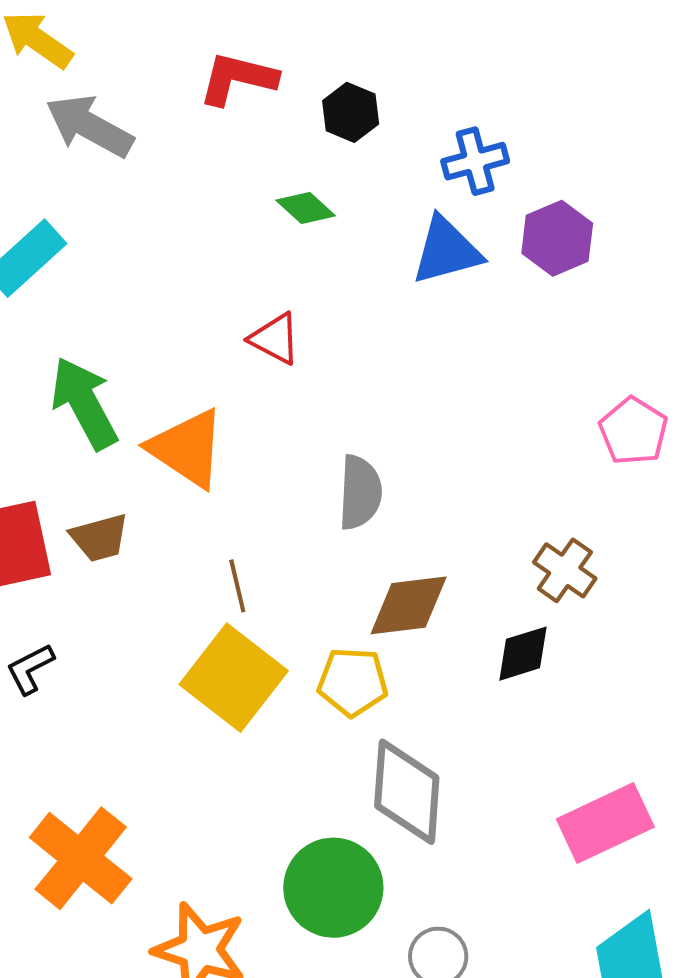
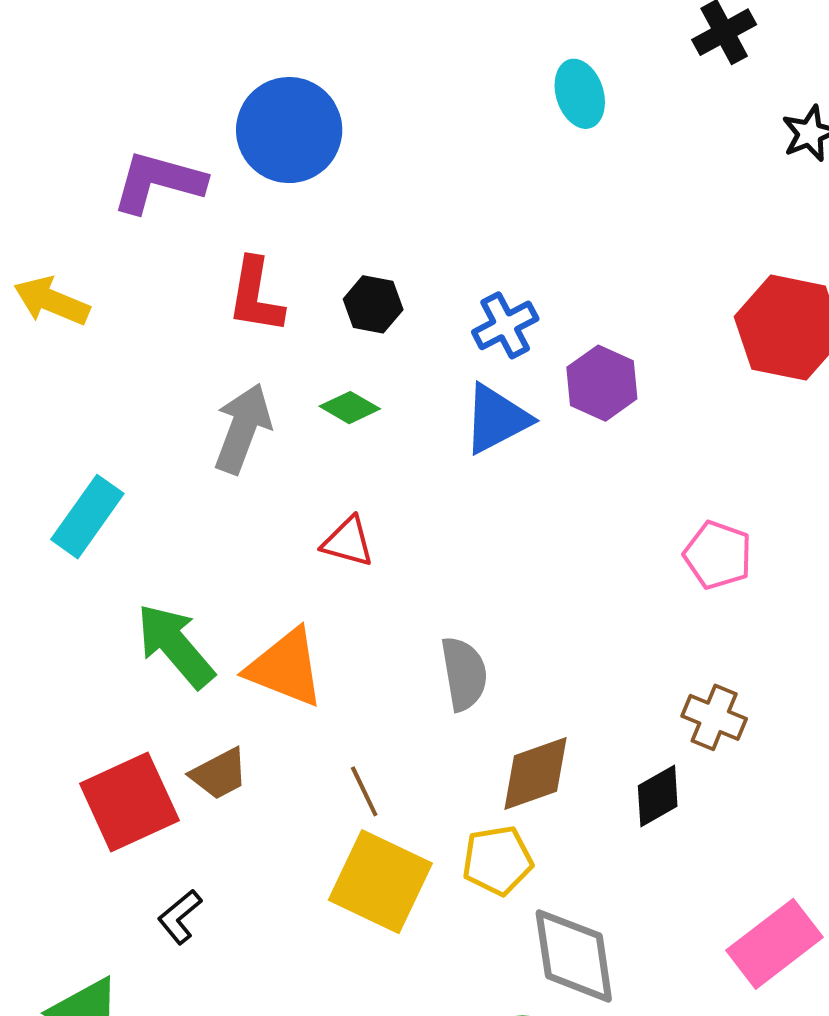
red L-shape: (238, 79) -> (256, 296), turned -82
gray arrow: (89, 126) -> (243, 428), moved, turned 94
brown cross: (565, 570) -> (714, 717), moved

